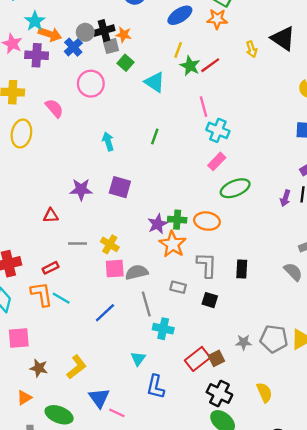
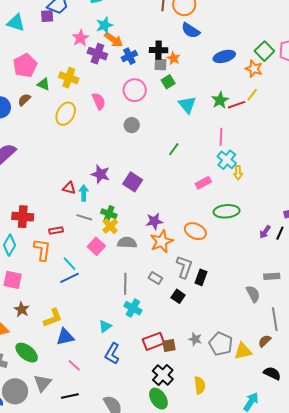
gray circle: (85, 32) -> (132, 125), moved
yellow arrow: (252, 49) -> (238, 173), moved
yellow line: (178, 50) -> (252, 95), moved
cyan arrow: (108, 141) -> (84, 193), moved
pink rectangle: (217, 161) -> (203, 183), moved
green cross: (177, 220) -> (109, 214), moved
pink square: (115, 269) -> (96, 246), moved, turned 30
black rectangle: (242, 269) -> (201, 277), moved
gray semicircle: (137, 272) -> (127, 243), moved
cyan line: (61, 298) -> (70, 264), moved
blue line: (105, 313) -> (70, 278), moved
blue triangle: (99, 398) -> (65, 337), moved, turned 36

